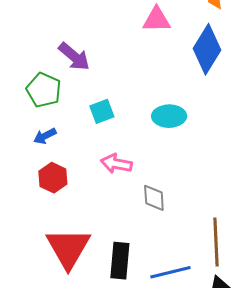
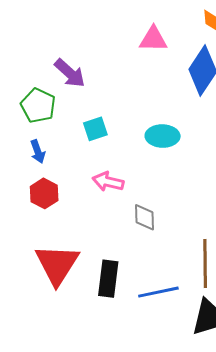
blue arrow: (45, 136) -> (38, 152), turned -85

